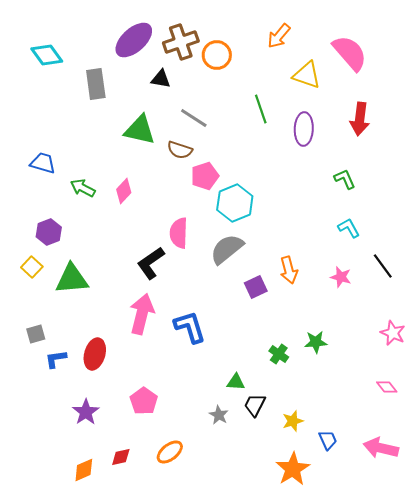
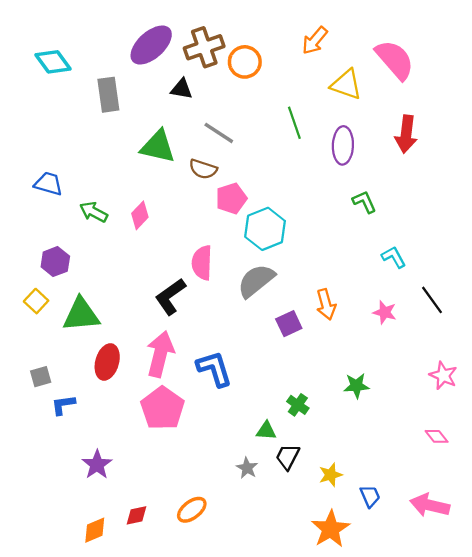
green L-shape: (345, 179) -> (364, 202), moved
red ellipse: (95, 354) -> (107, 362), moved
green cross: (279, 354) -> (298, 405), moved
pink pentagon: (144, 401) -> (162, 408), moved, size x1.4

